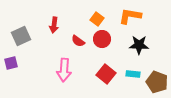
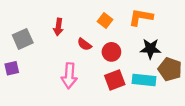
red circle: (102, 39) -> (111, 52), moved
red square: (106, 74) -> (115, 80), turned 30
cyan rectangle: (133, 74) -> (144, 80), size x1.5
brown pentagon: (157, 82) -> (170, 69), moved

